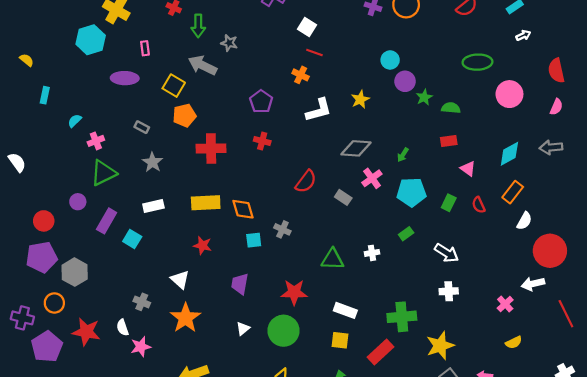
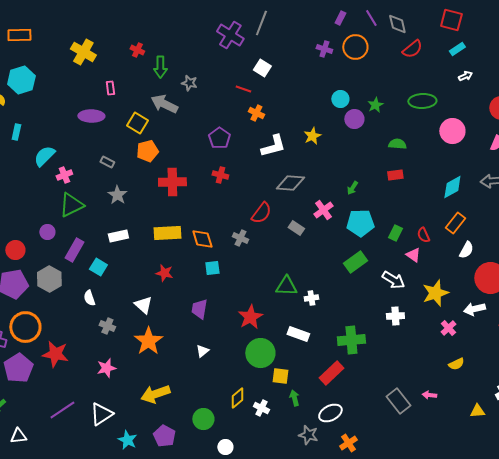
cyan hexagon: (91, 40) -> (21, 80), moved
red line: (314, 53) -> (243, 89), moved
green star: (424, 97) -> (375, 105), moved
cyan semicircle: (75, 121) -> (44, 156), size x1.6
gray diamond: (356, 148) -> (290, 183), moved
pink triangle: (468, 169) -> (413, 255), moved
gray cross: (282, 229) -> (240, 238), moved
green rectangle: (406, 234) -> (355, 262), size x1.6
white cross: (372, 253) -> (311, 298), moved
gray hexagon: (75, 272) -> (49, 279), moved
red star: (294, 292) -> (250, 317), turned -30
orange circle: (54, 303) -> (25, 327), size x1.6
white semicircle: (123, 327) -> (89, 298), moved
green circle: (284, 331) -> (260, 353), moved
yellow square: (340, 340) -> (280, 376), moved
yellow star: (440, 346) -> (435, 293), moved

